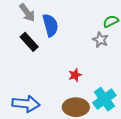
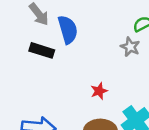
black rectangle: (29, 42) -> (42, 50), turned -30

